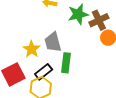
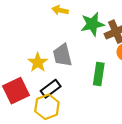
green rectangle: (66, 63) -> (99, 74), moved

